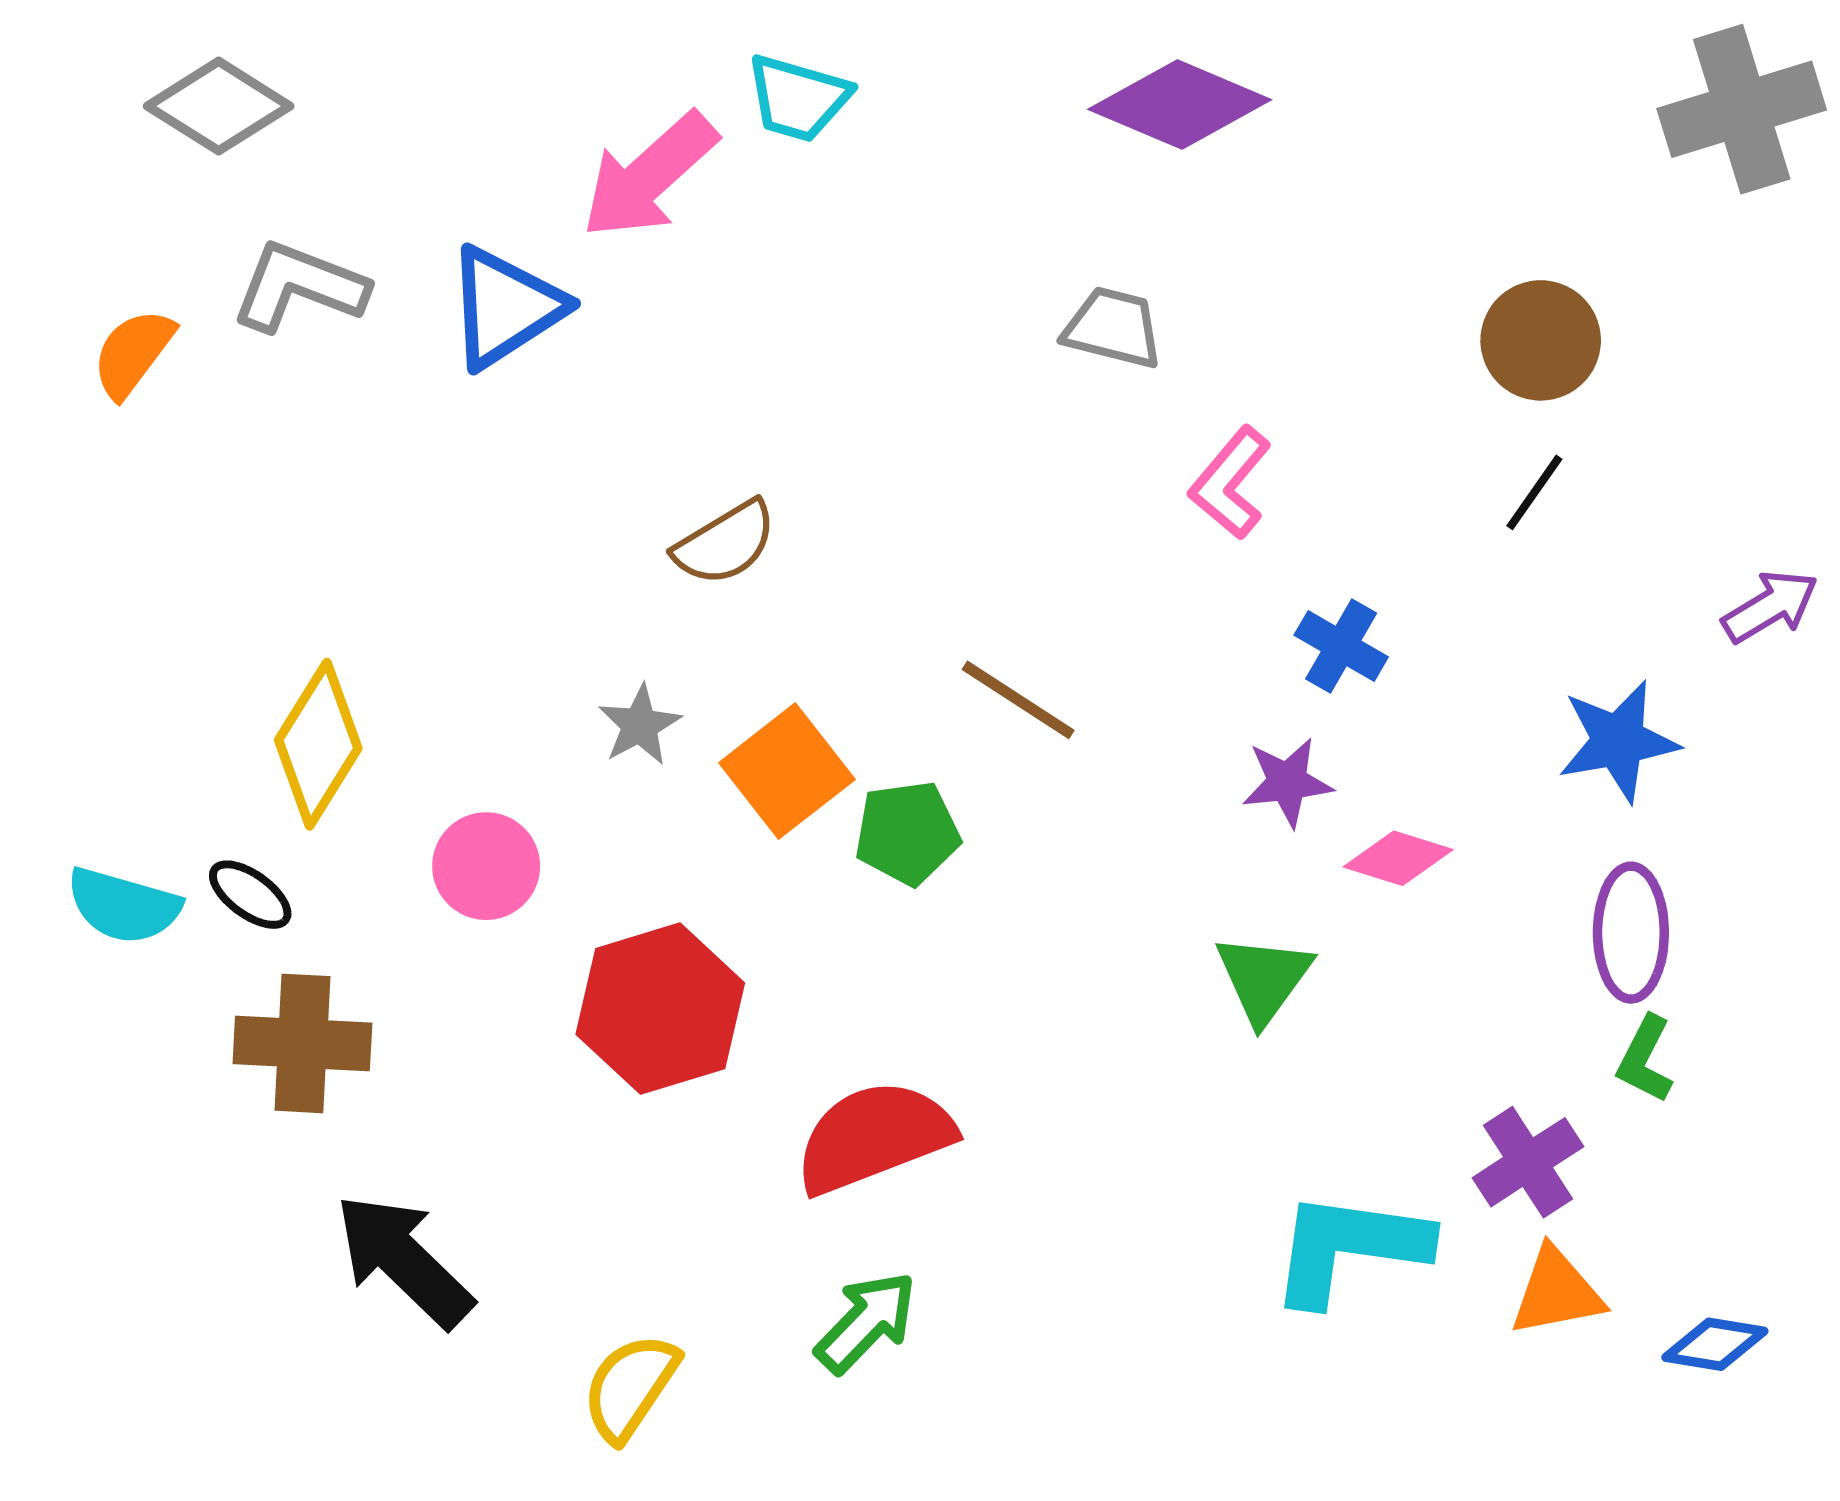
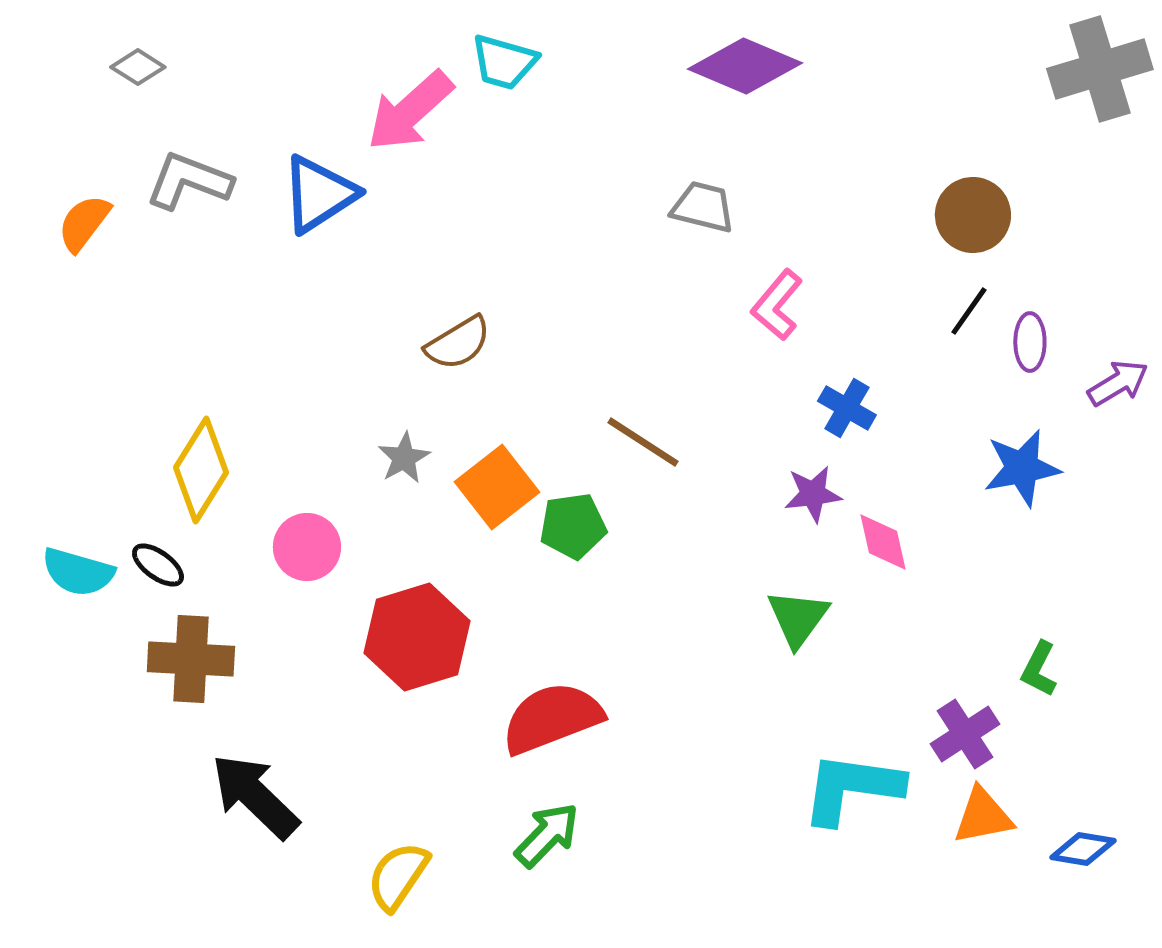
gray diamond: (219, 106) -> (138, 67), size x0.6
pink diamond: (1398, 858) -> (883, 542), turned 60
purple ellipse: (1631, 933) -> (1030, 342), moved, size x0.7

